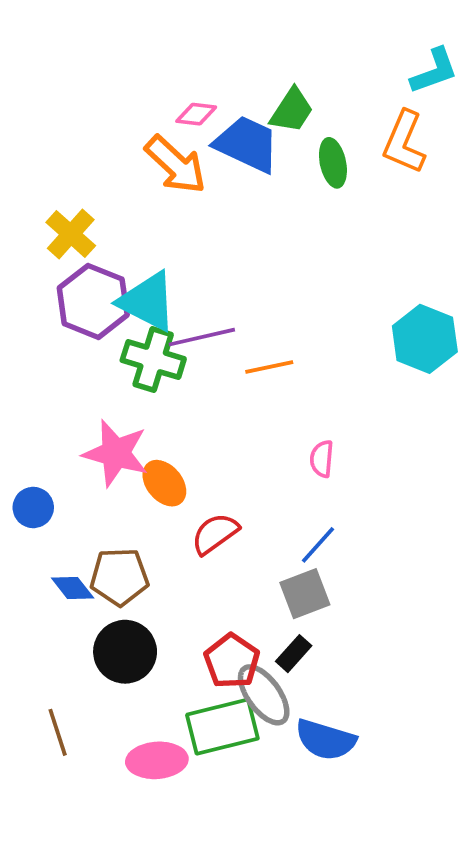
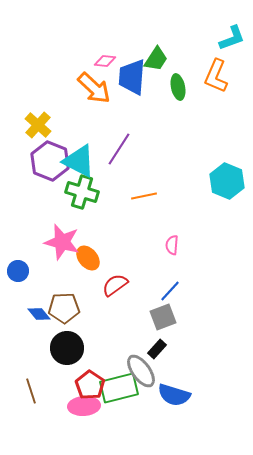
blue trapezoid: (247, 144) -> (132, 77), turned -111
purple line: (202, 337) -> (119, 149), moved, turned -44
red pentagon: (232, 661) -> (90, 385), moved

